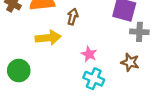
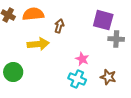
pink star: (89, 54) -> (82, 59), moved
brown star: (130, 62) -> (108, 77), moved

